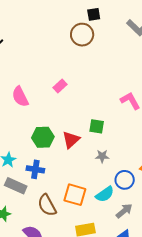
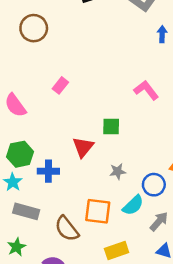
brown circle: (82, 35) -> (34, 28), moved
green hexagon: (43, 137) -> (20, 154), moved
gray star: (102, 156) -> (118, 171), moved
blue cross: (35, 169) -> (48, 171), moved

